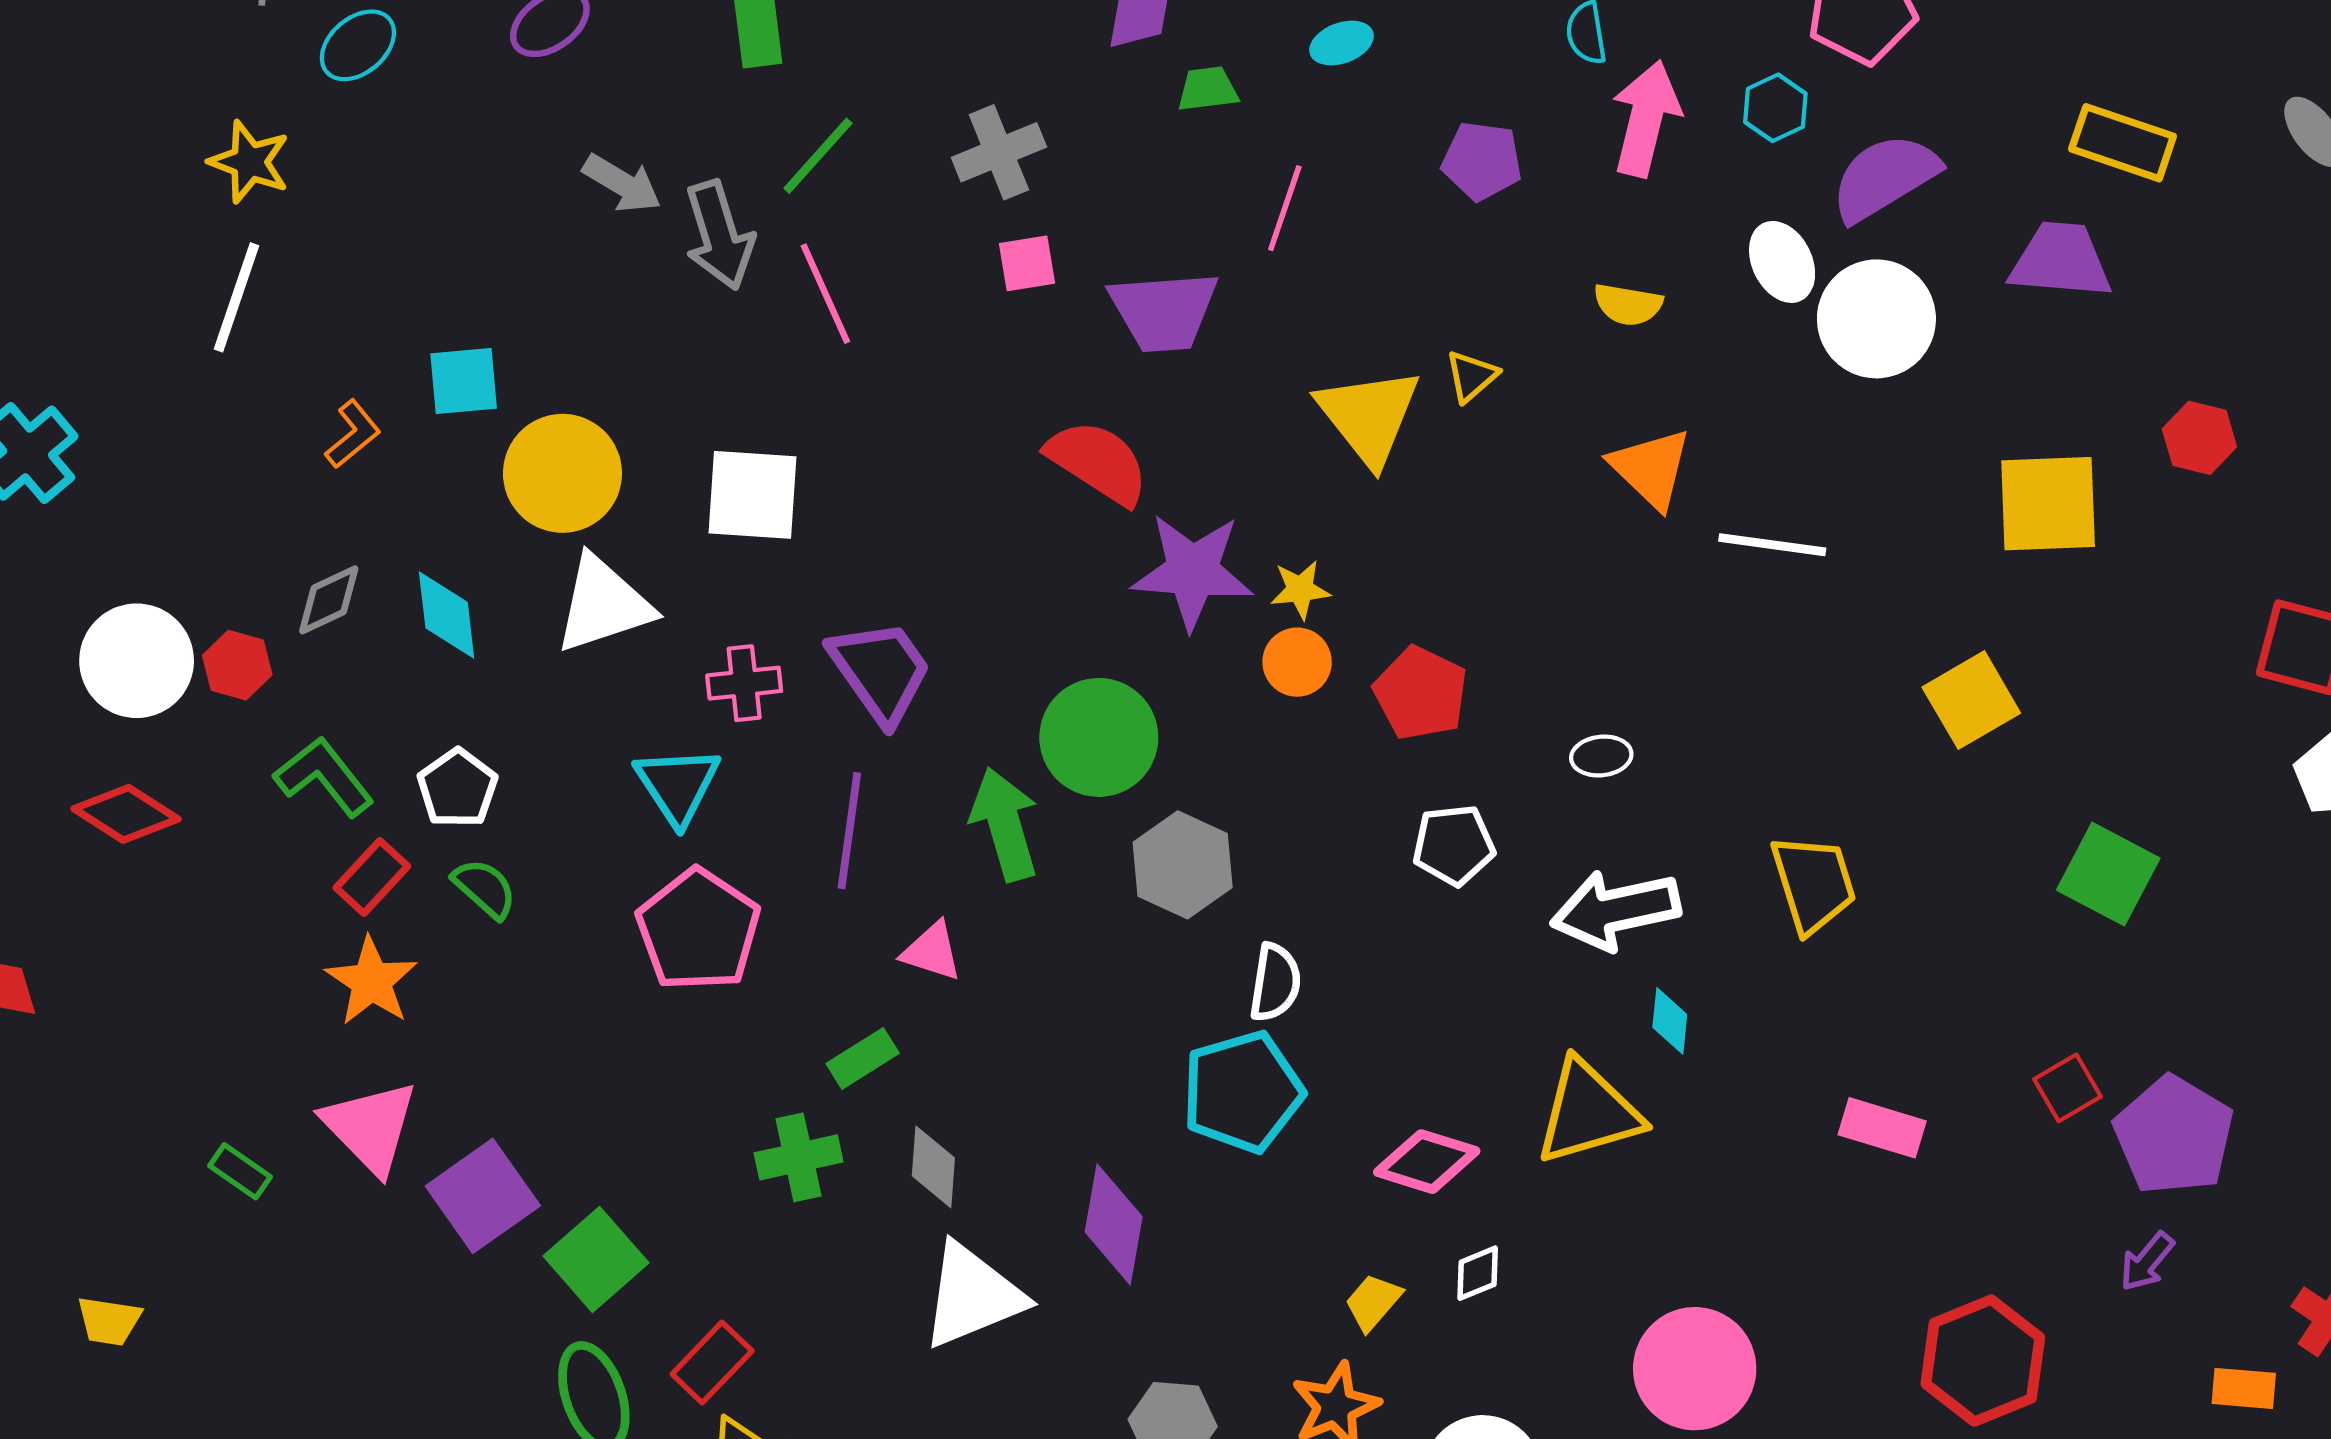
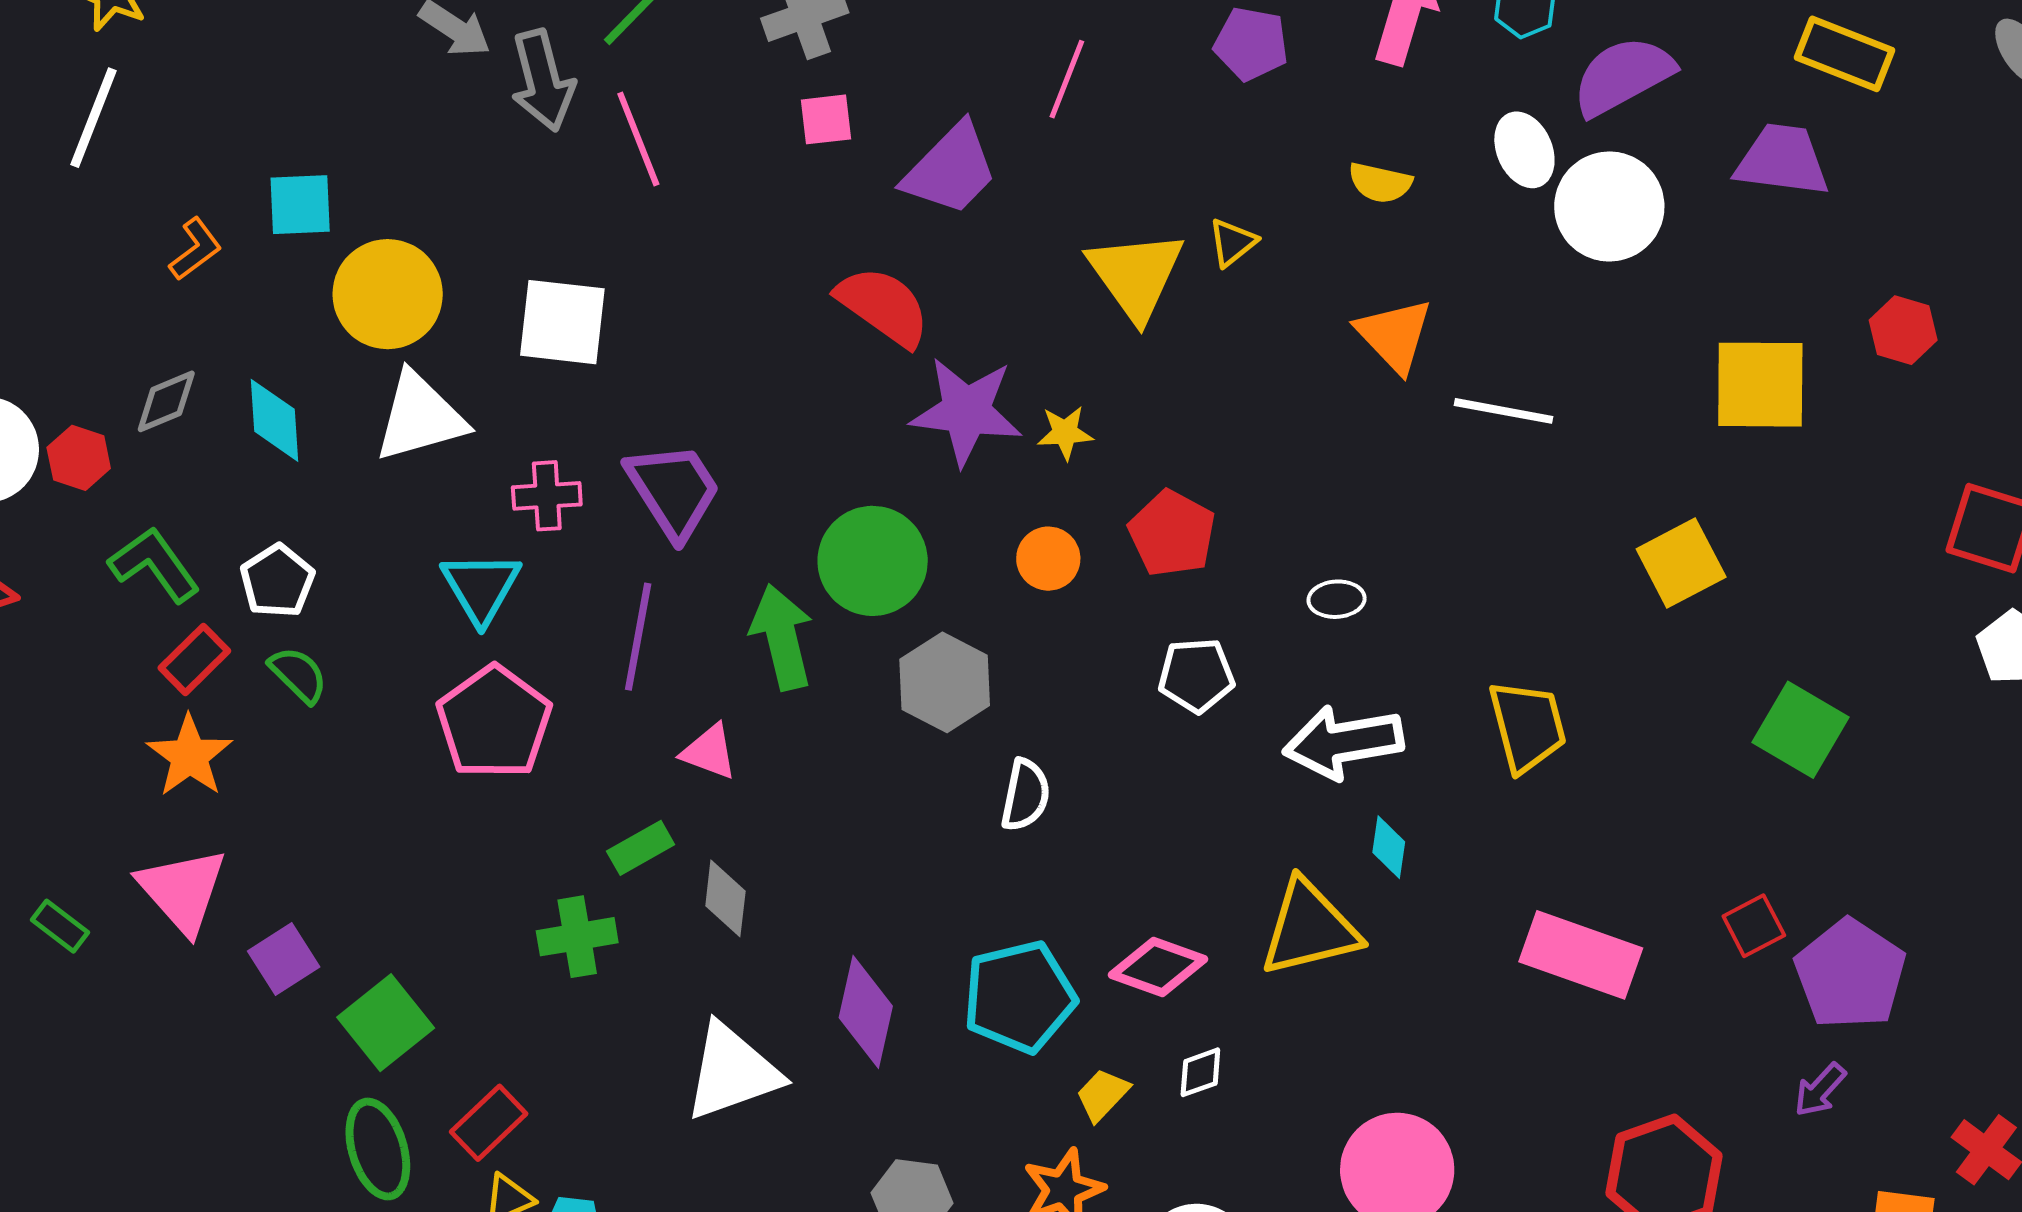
purple trapezoid: (1164, 311) -> (951, 169), turned -44
orange circle: (1297, 662) -> (1048, 559), moved
cyan pentagon: (1243, 1092) -> (1019, 997), moved
pink rectangle: (1882, 1128) -> (1581, 955), size x1.5
gray diamond: (933, 1167) -> (725, 898), moved
purple square: (483, 1196) -> (284, 959), size x0.7

